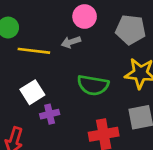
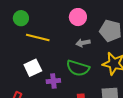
gray arrow: (71, 42) -> (83, 43), moved
purple cross: (50, 114) -> (53, 81), moved

